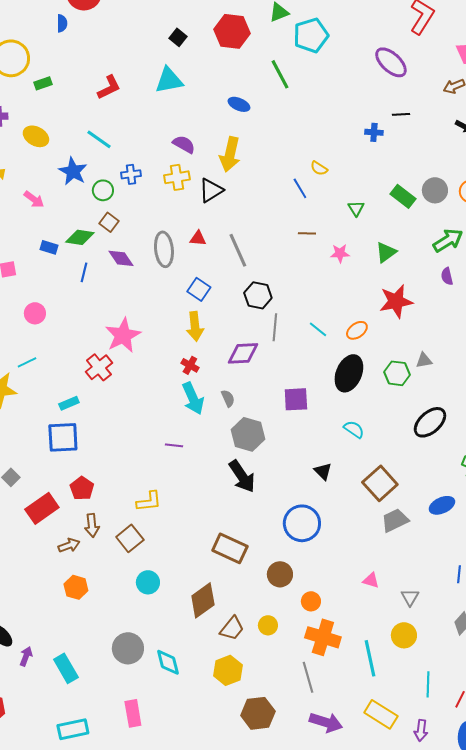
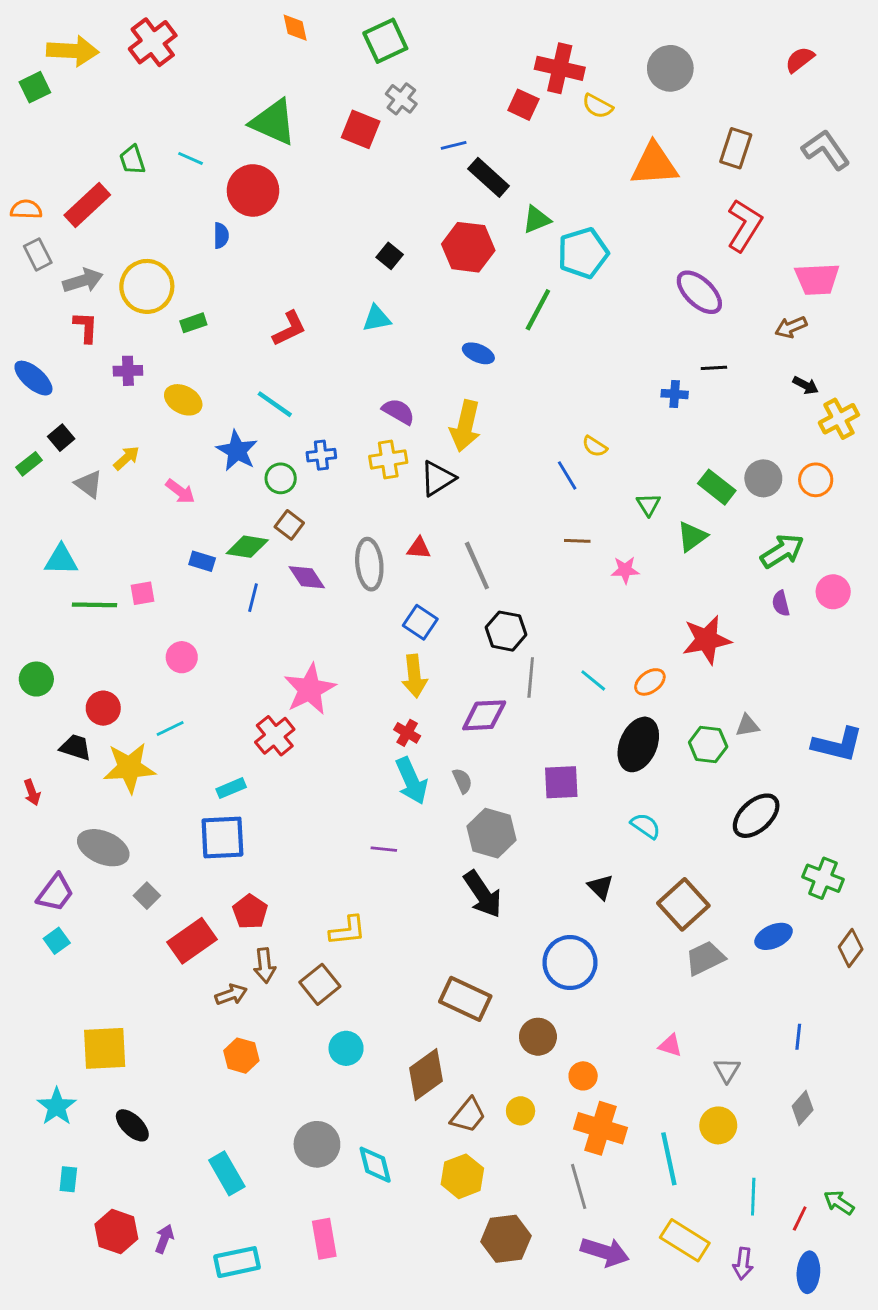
green line: (280, 74) -> (538, 310), turned 56
cyan triangle: (169, 80) -> (377, 318), size x0.7
green triangle: (386, 252) -> (692, 537), moved
purple arrow: (26, 656) -> (164, 1239), moved

